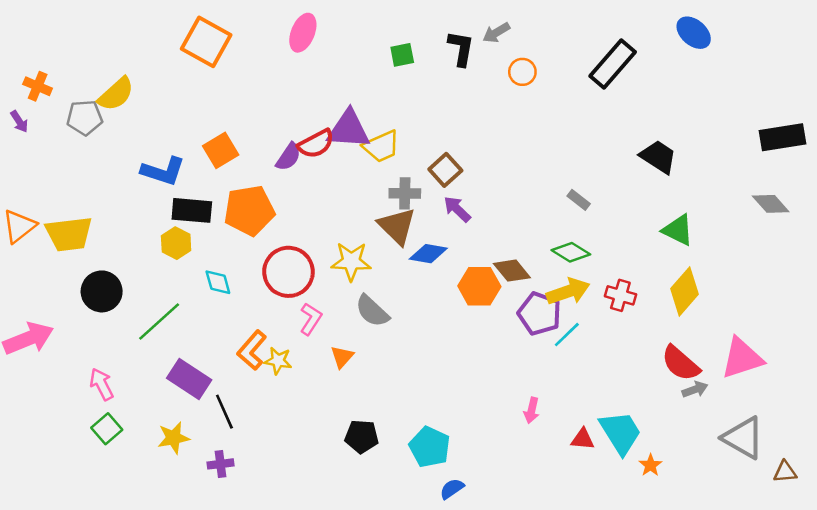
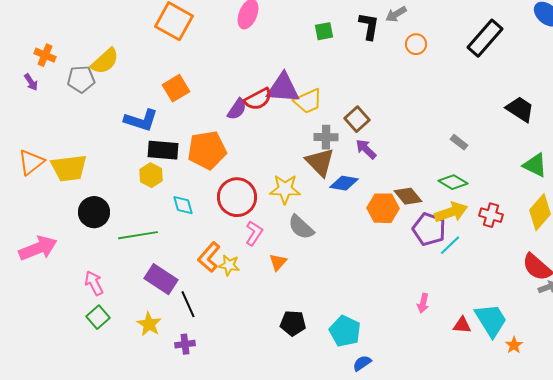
orange square: (221, 150) -> (176, 88), moved
green line: (159, 321) -> (138, 235), turned 33
yellow star: (173, 438) -> (149, 324), turned -30

